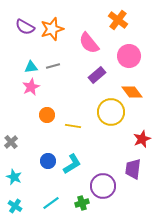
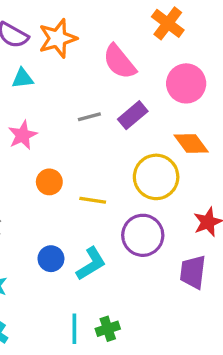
gray line: (53, 66) -> (89, 117), moved
cyan triangle: (31, 67) -> (23, 78), moved
purple circle: (103, 186) -> (143, 235), moved
cyan line: (51, 203) -> (74, 329), moved, turned -54

